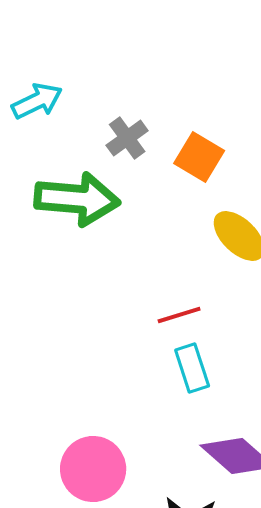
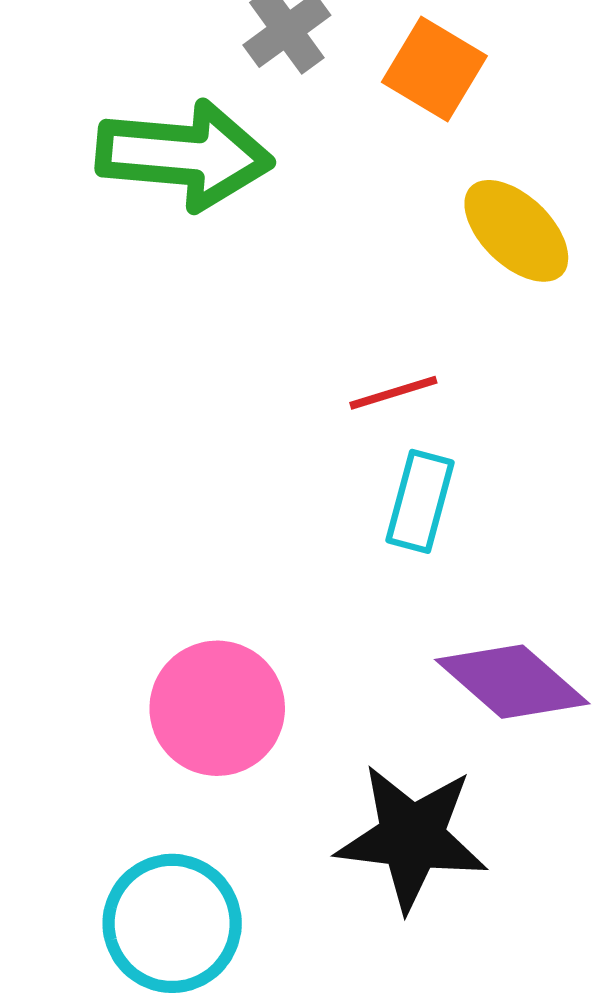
cyan rectangle: (192, 368) -> (420, 501), turned 33

